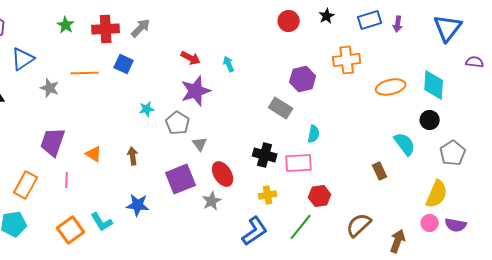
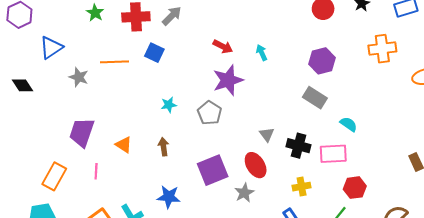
purple hexagon: (303, 79) -> (322, 61), moved
cyan star: (147, 109) -> (169, 105), moved
cyan semicircle: (314, 134) -> (349, 124), turned -66
gray triangle: (200, 144) -> (267, 134), moved

